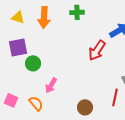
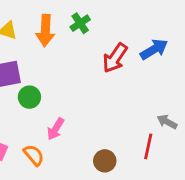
green cross: (77, 12) -> (80, 23), moved, turned -32
red arrow: (97, 50) -> (115, 58), moved

